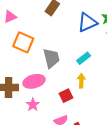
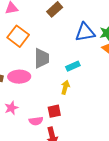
red square: (66, 96) -> (54, 111), moved
pink star: (33, 105) -> (11, 108), moved

